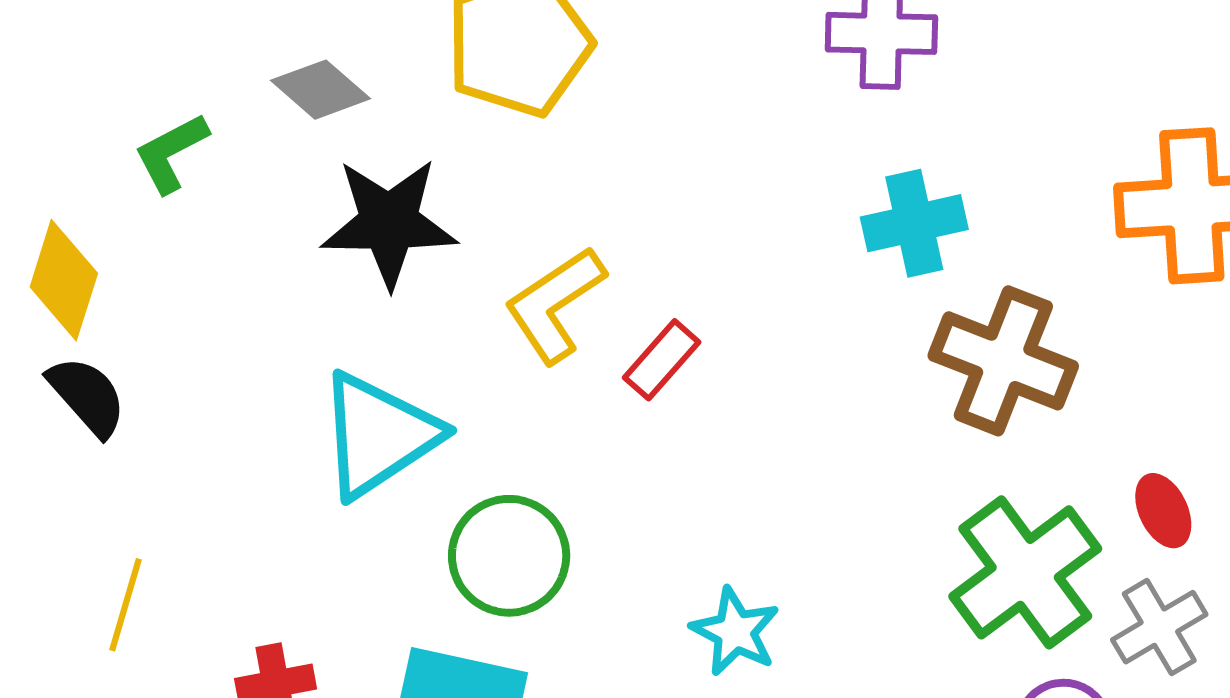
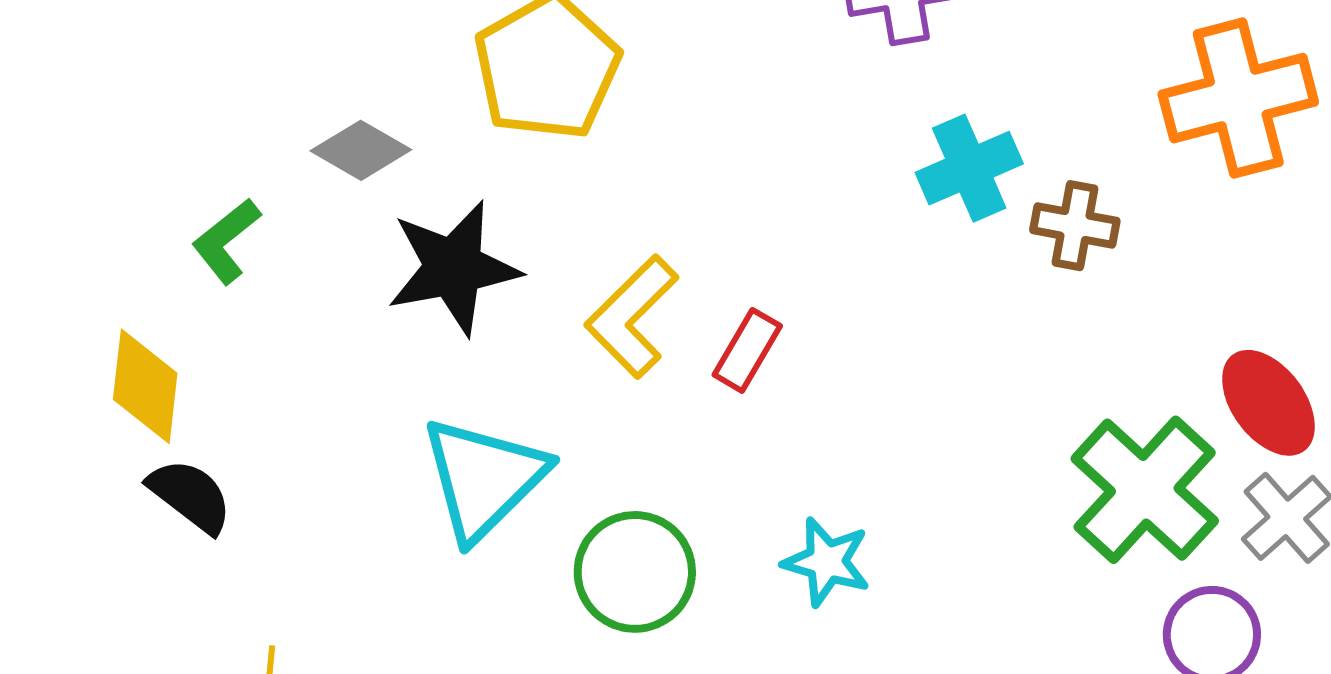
brown cross: (1003, 361) -> (1075, 226), moved, size x0.6
red ellipse: (1163, 511) -> (1268, 403), size x1.5
cyan star: (735, 632) -> (827, 562), moved

